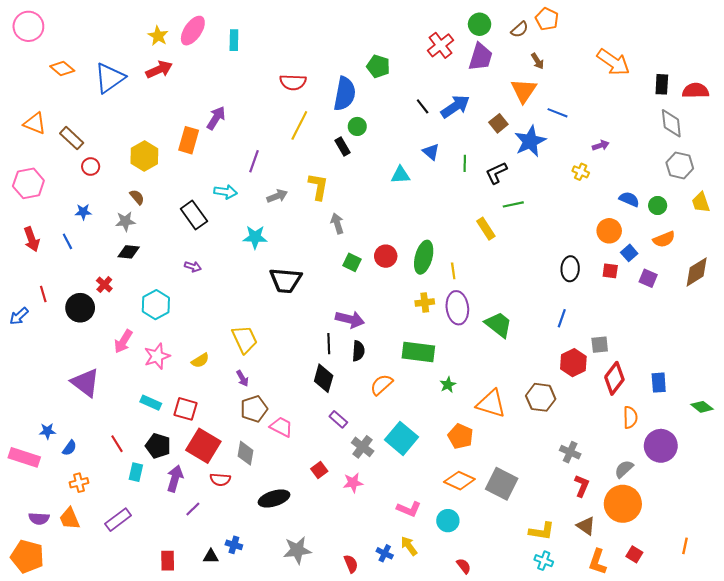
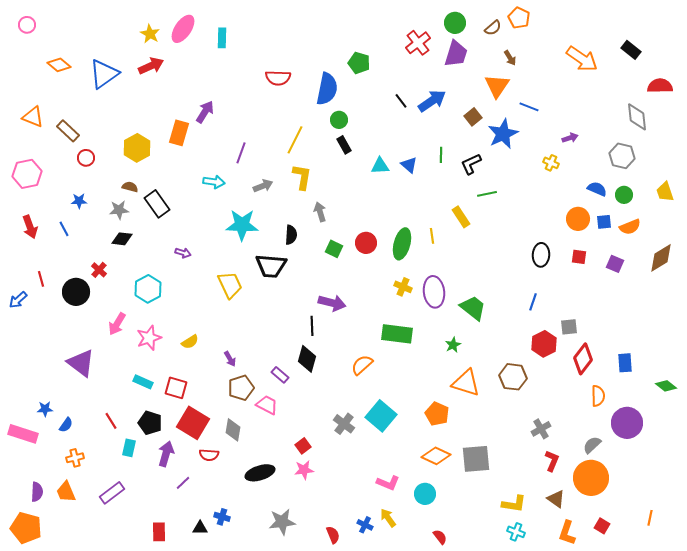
pink circle: (28, 26) -> (27, 25), size x0.6
black rectangle: (662, 84) -> (631, 50), moved, turned -54
yellow line: (299, 125) -> (295, 140), moved
black rectangle: (343, 146) -> (344, 145), moved
blue triangle: (431, 152) -> (409, 165), moved
gray hexagon: (680, 165) -> (622, 156), moved
brown semicircle: (137, 197) -> (130, 187), turned -35
black rectangle: (194, 215) -> (157, 204), moved
cyan star: (255, 237) -> (242, 225), size x1.4
blue square: (629, 253) -> (604, 222), moved, turned 35
yellow line: (453, 271) -> (432, 236), moved
yellow cross: (425, 302) -> (403, 287), turned 30
yellow trapezoid: (244, 339) -> (230, 285), moved
black semicircle: (358, 351) -> (291, 235), moved
green star: (448, 385) -> (453, 345), moved
purple rectangle: (338, 419) -> (280, 375), moved
gray cross: (570, 452) -> (541, 429), turned 36
pink star: (353, 483) -> (304, 470), moved
gray square: (502, 484) -> (476, 459), turned -32
purple semicircle: (39, 519) -> (37, 492), turned -90

